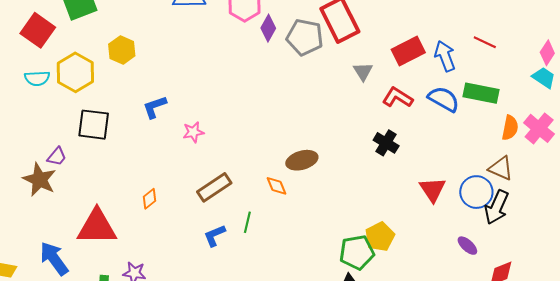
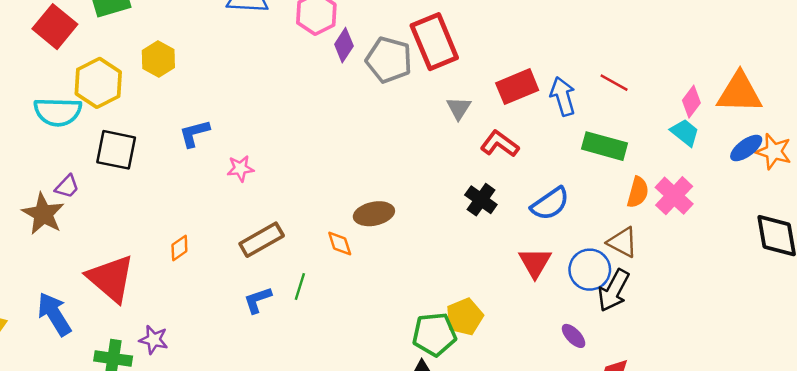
cyan semicircle: (37, 78) -> (58, 112), moved, size x1.5
blue semicircle: (444, 99) -> (550, 204), moved, turned 112
red triangle: (97, 227) -> (111, 278), turned 36

